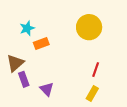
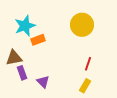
cyan star: (27, 28) -> (25, 26), size x1.5
brown triangle: (15, 63) -> (14, 58), turned 30

